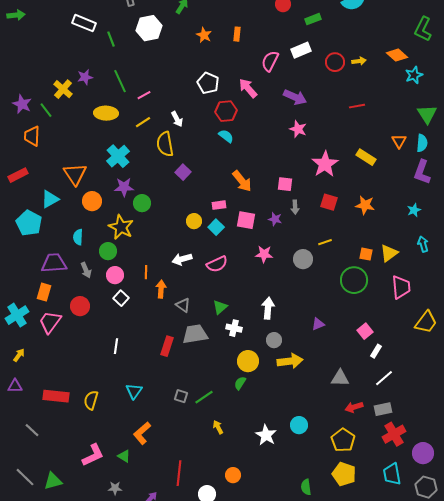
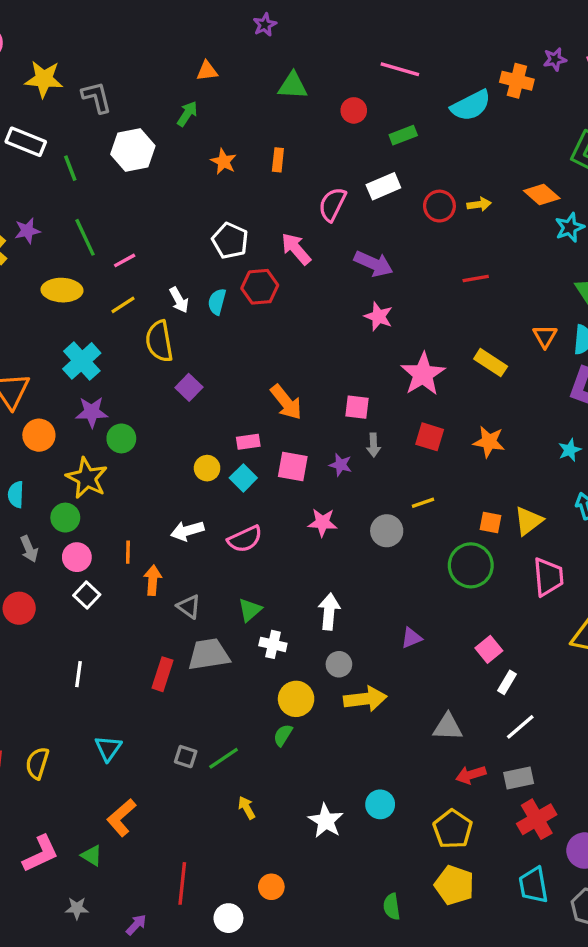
cyan semicircle: (226, 136) -> (217, 302), moved, turned -112

